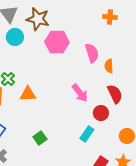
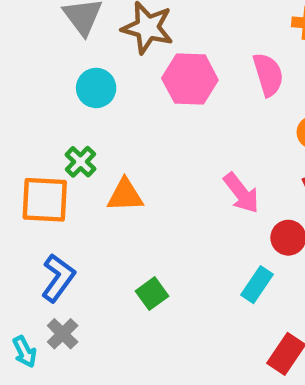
cyan circle: (15, 37) -> (96, 88), moved
pink semicircle: (92, 53) -> (268, 75), moved

